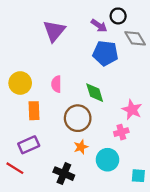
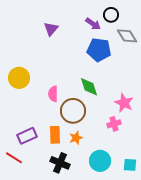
purple triangle: (54, 31) -> (51, 29), size x0.7
pink semicircle: (56, 84) -> (53, 94), moved
orange rectangle: (34, 111) -> (55, 135), moved
cyan circle: (107, 160) -> (100, 161), moved

